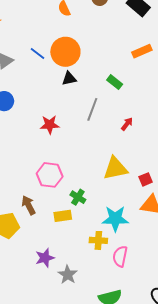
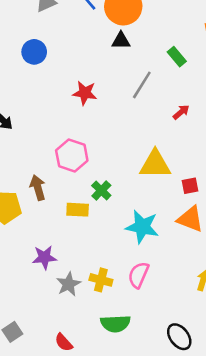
yellow cross: (98, 240) -> (101, 280), moved

